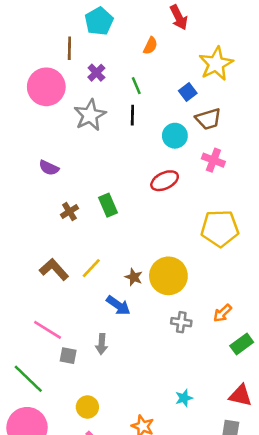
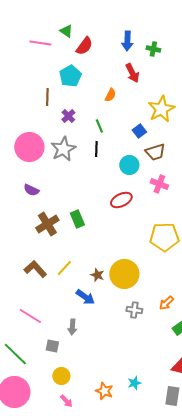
pink circle: (46, 87) -> (29, 147), moved
brown cross: (69, 212) -> (47, 224), size x1.6
gray square: (68, 356) -> (52, 346), moved
cyan star: (184, 398) -> (134, 383), moved

